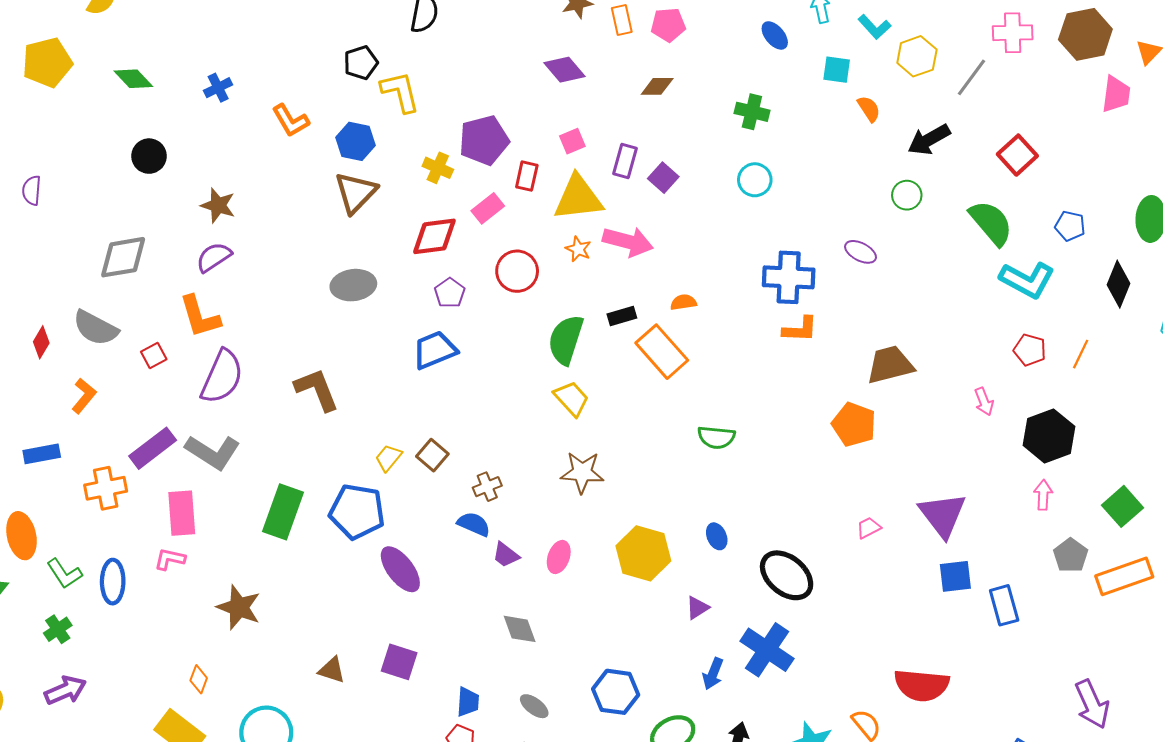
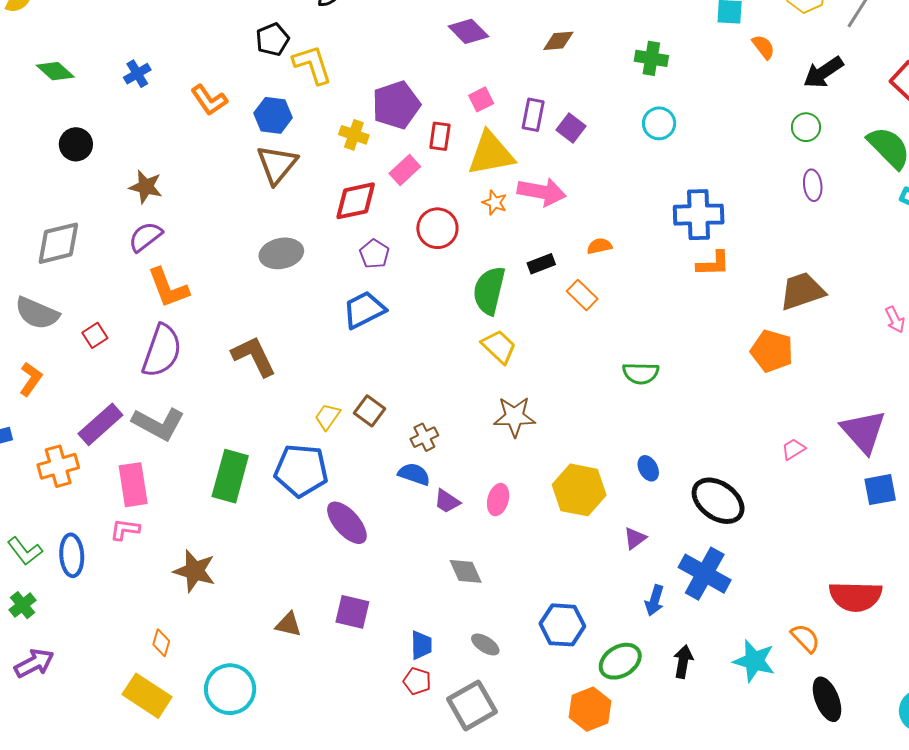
purple ellipse: (861, 252) -> (813, 185), moved, turned 60
orange L-shape: (200, 317) -> (168, 288), moved
orange rectangle: (662, 352) -> (582, 295), size x0.6

